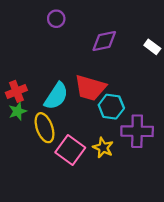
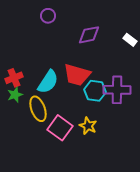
purple cross: (137, 131) -> (117, 90), moved

